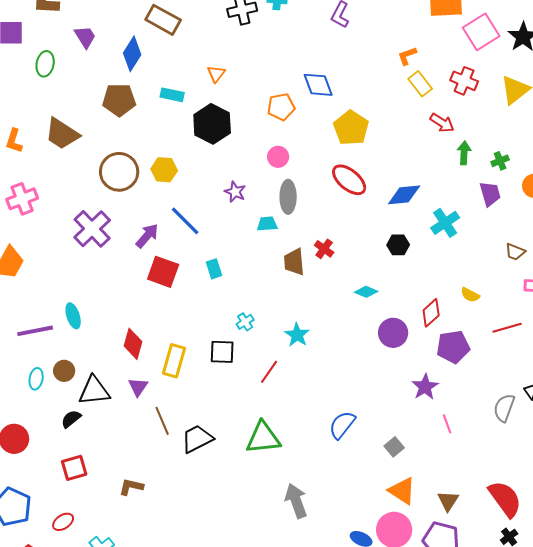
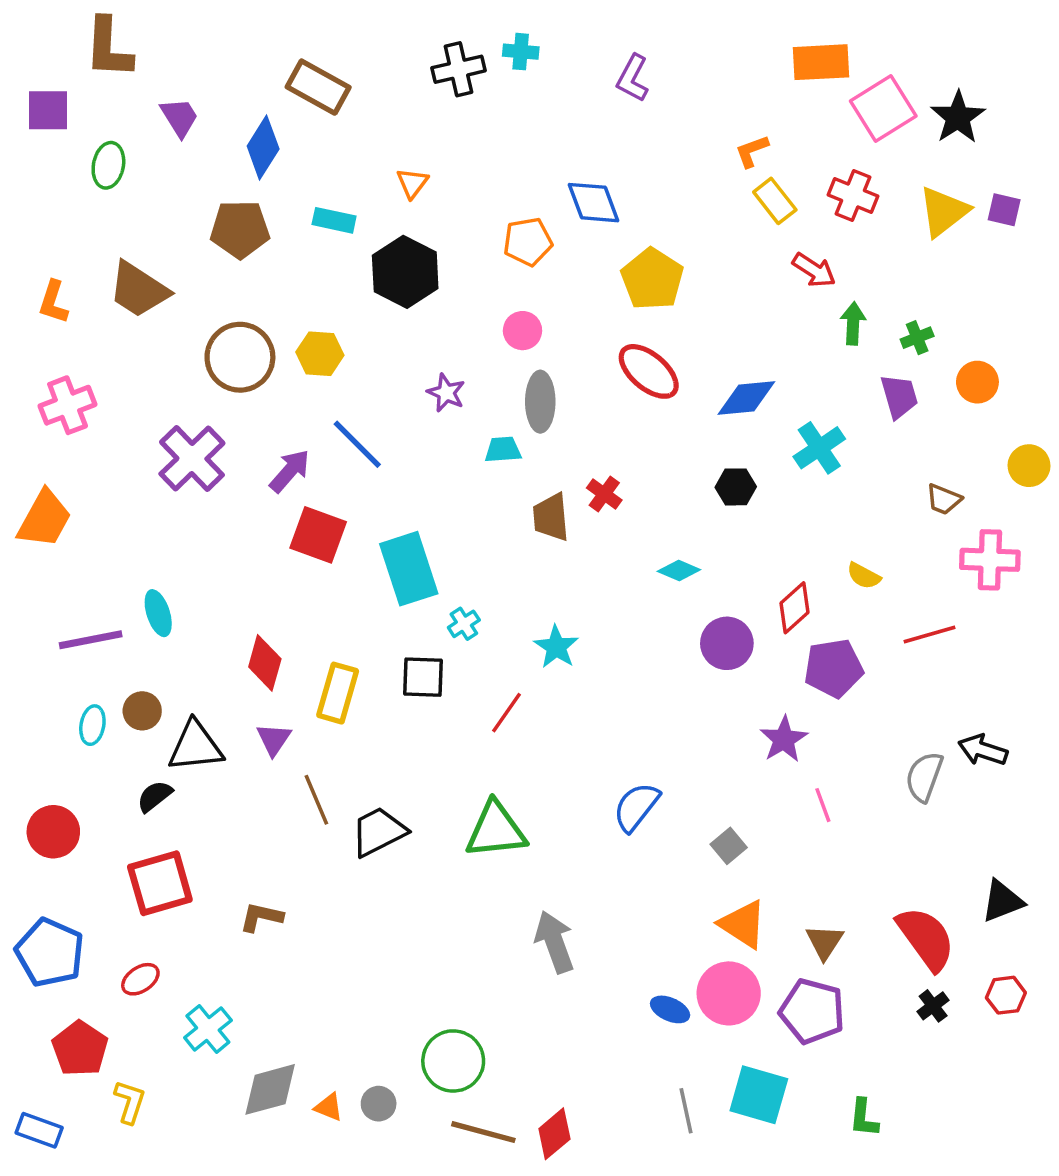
cyan rectangle: (214, 269) -> (409, 569), moved, size x2.0
red square: (74, 468) -> (160, 883), size x1.4

